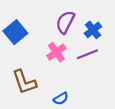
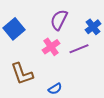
blue cross: (93, 30) -> (93, 27), moved

